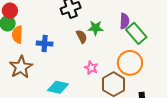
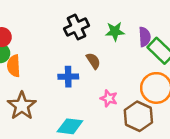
green star: (96, 28) -> (115, 31), moved
blue cross: (45, 44) -> (68, 77), moved

